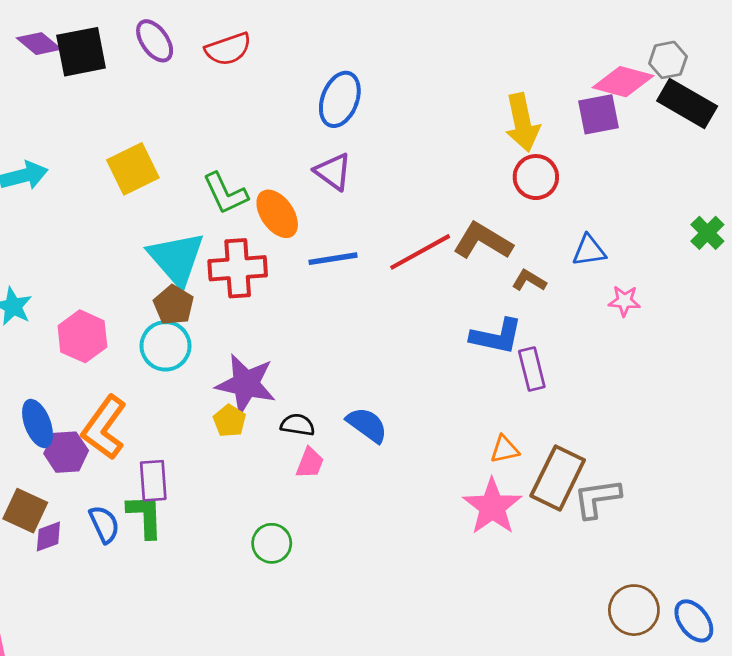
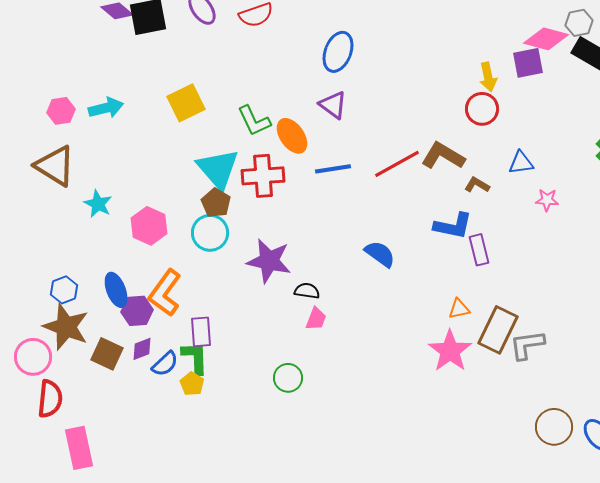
yellow arrow: (522, 123) -> (488, 77), moved, size x0.7
yellow pentagon: (230, 421) -> (192, 384), moved
blue semicircle: (367, 425) -> (380, 254), moved
blue semicircle: (104, 524) -> (165, 364), turned 72
purple diamond: (48, 537) -> (142, 349), moved

